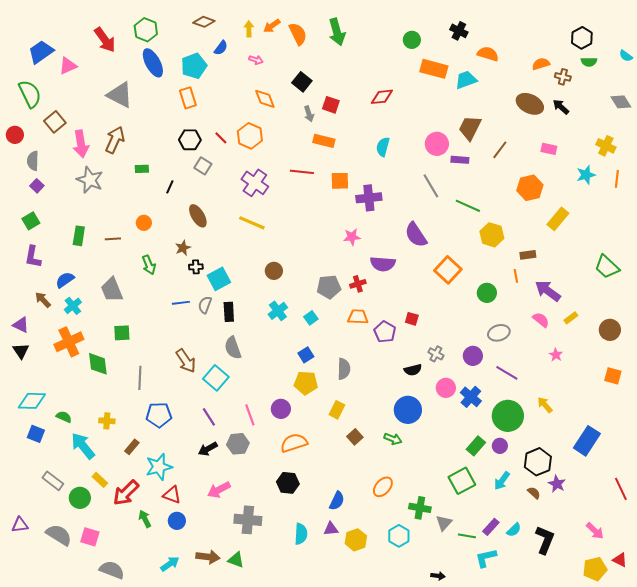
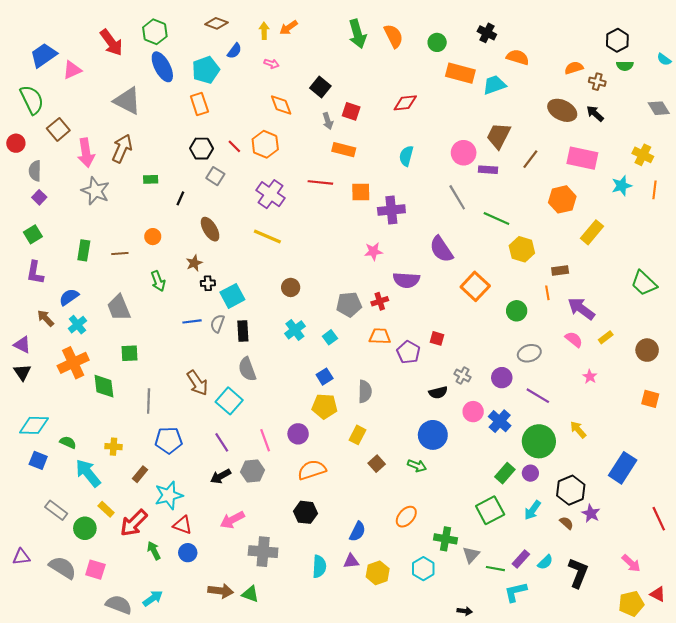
orange semicircle: (298, 34) -> (394, 36), moved
pink rectangle: (549, 149) -> (582, 158), size x1.8
cyan arrow: (170, 564) -> (153, 598), moved

